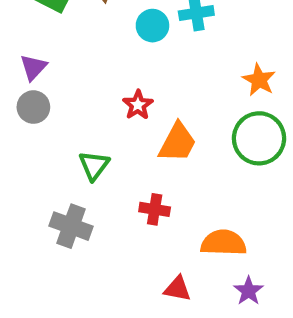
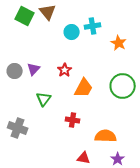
purple triangle: (33, 67) -> (34, 69), moved
orange star: (259, 80) -> (119, 43), moved
gray cross: (71, 226) -> (18, 128), moved

